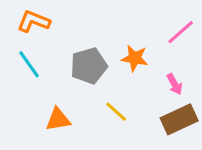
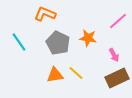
orange L-shape: (34, 21) -> (45, 14), moved
gray pentagon: (89, 66) -> (58, 43), turned -30
orange triangle: (58, 119) -> (55, 75), moved

